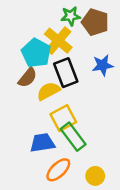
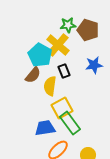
black rectangle: (66, 73) -> (64, 71), size x0.6
yellow semicircle: (48, 91) -> (50, 86), turned -54

